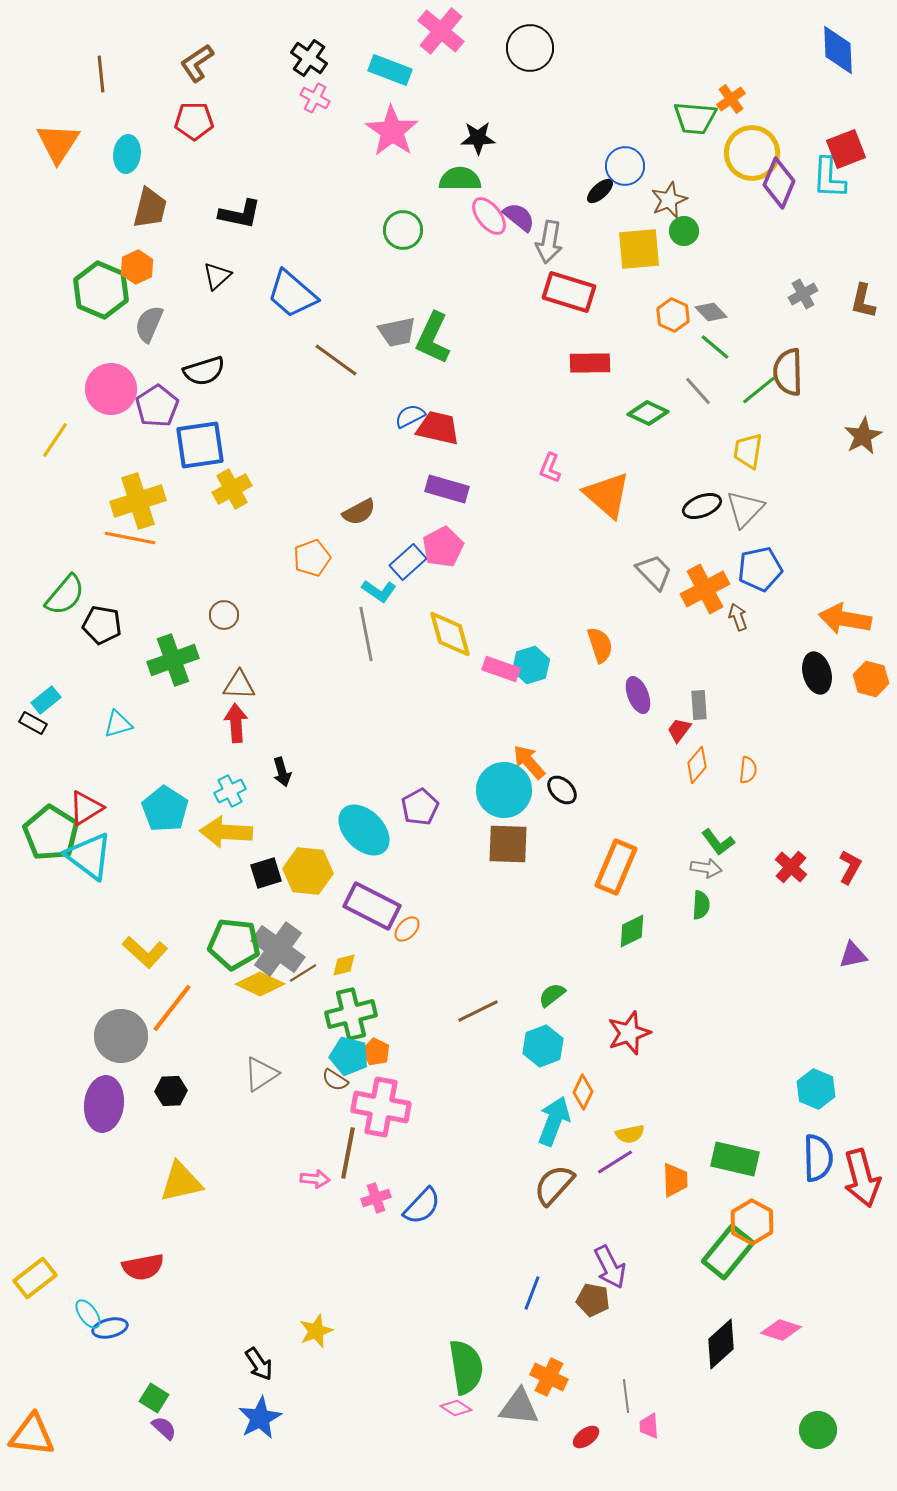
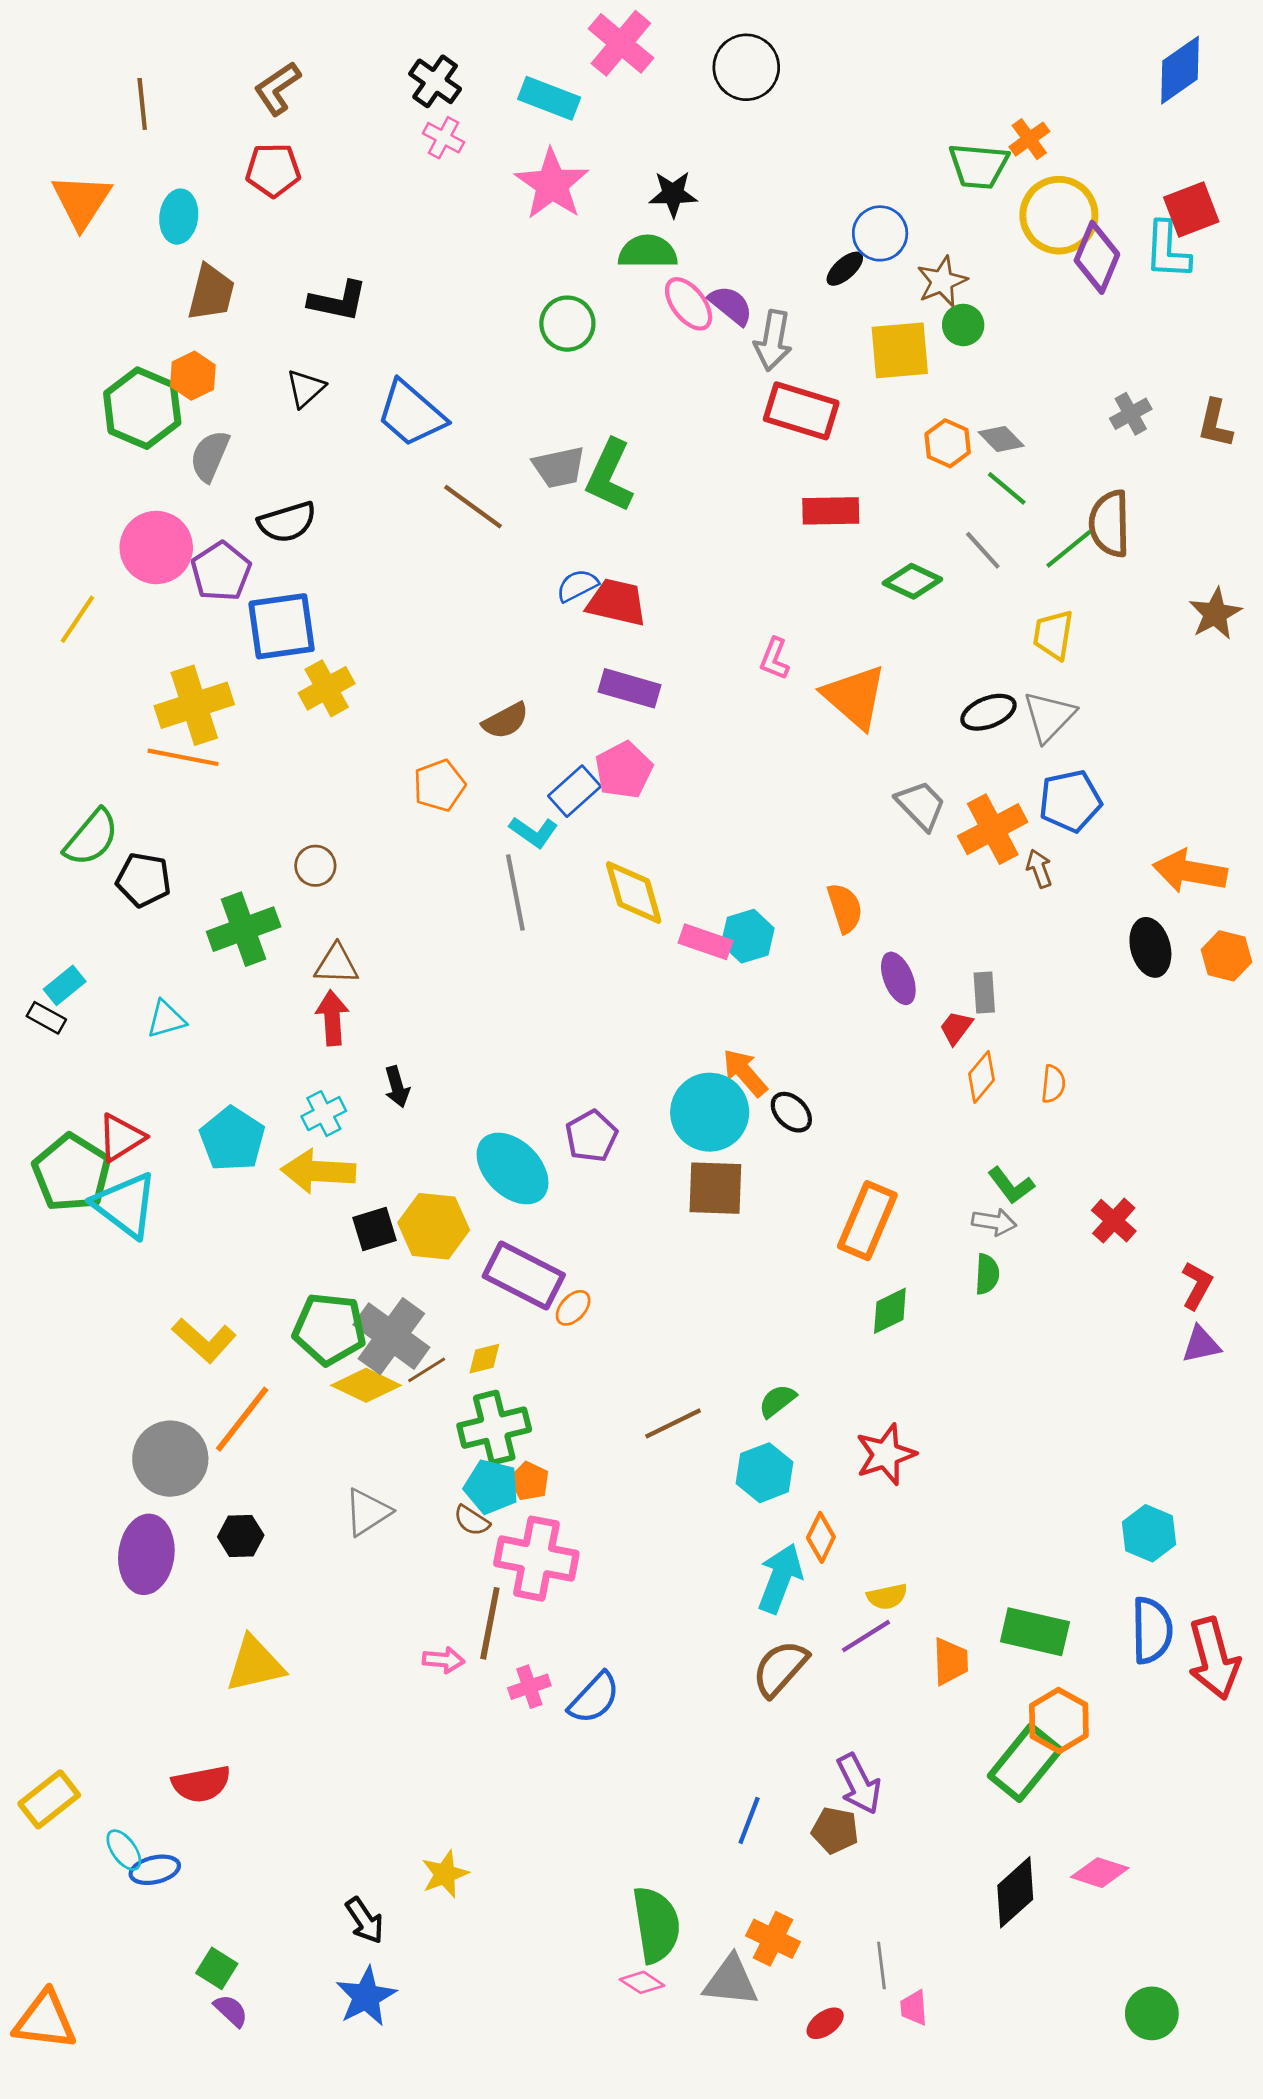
blue diamond: (838, 50) -> (1180, 70), turned 57
red L-shape: (850, 867) -> (1197, 1285), moved

